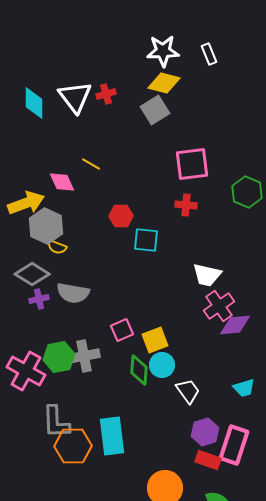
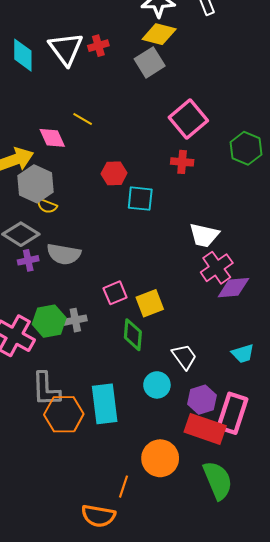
pink square: (192, 164) -> (188, 119), turned -33
gray cross: (84, 356) -> (75, 320), size x0.7
cyan circle: (162, 365) -> (157, 385), moved
red rectangle: (208, 460) -> (205, 429), size x1.5

